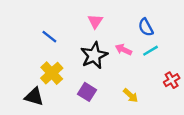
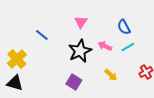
yellow cross: (52, 73) -> (17, 59), moved
yellow arrow: (130, 95) -> (111, 75), moved
black triangle: (34, 97) -> (15, 83), moved

